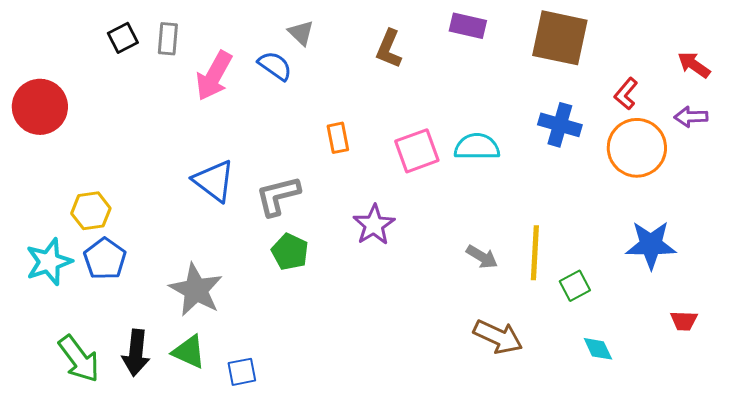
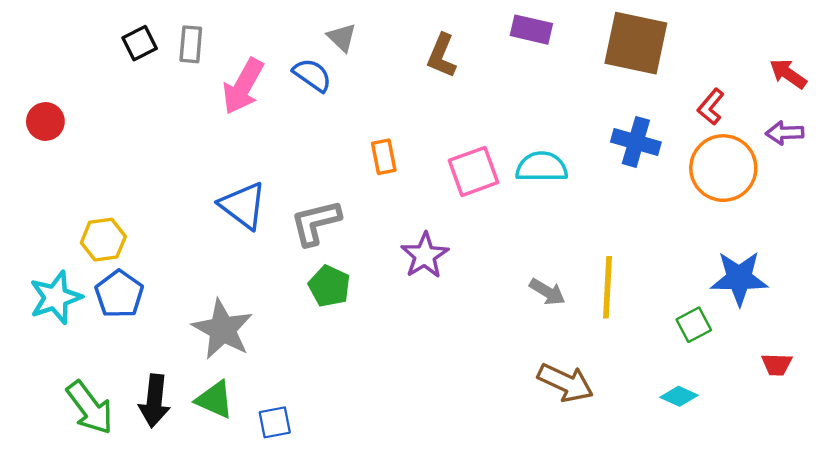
red circle: (40, 107) -> (45, 121), size x0.6
green square: (575, 286) -> (694, 325), moved
cyan diamond: (598, 349) -> (679, 396), turned -40

